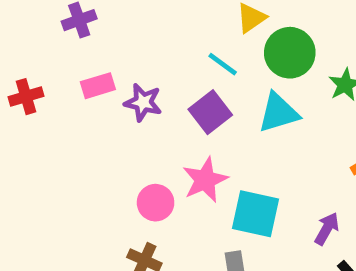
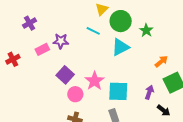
purple star: (143, 102) -> (61, 41), moved
purple square: (210, 112) -> (65, 75), moved

